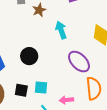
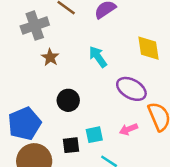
brown star: (39, 10) -> (50, 57), moved
pink arrow: (66, 100) -> (128, 129), moved

